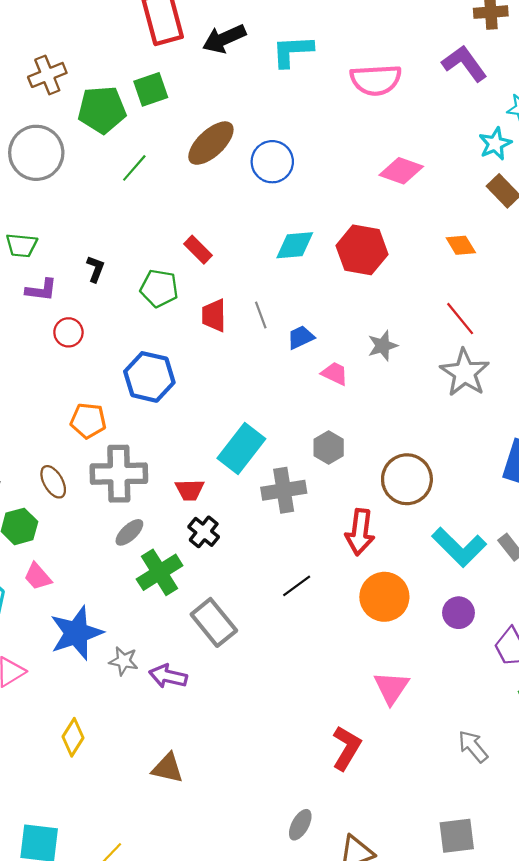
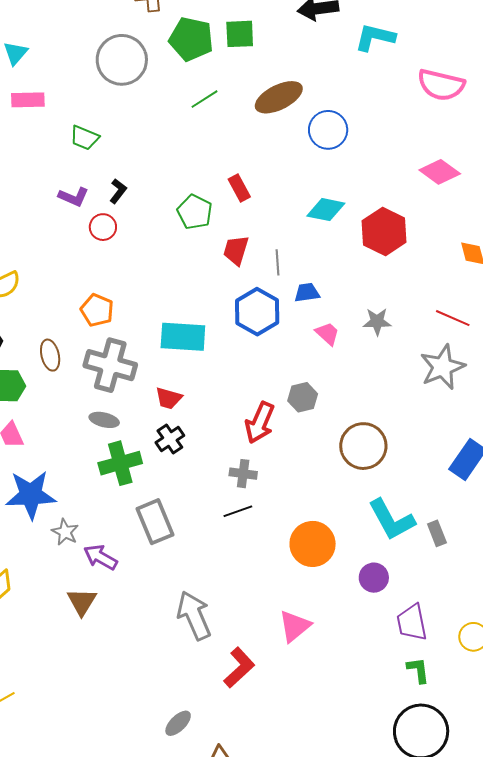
black L-shape: (96, 269) -> (118, 191), moved
purple L-shape: (41, 290) -> (74, 197), moved
red line: (460, 319) -> (453, 318), turned -44
blue hexagon: (149, 377) -> (257, 312), moved
cyan rectangle: (241, 449) -> (183, 337), moved, turned 39
gray cross: (284, 490) -> (243, 474), moved, size x0.7
gray ellipse: (129, 532) -> (104, 420), turned 40
red arrow: (360, 532) -> (260, 423), moved
gray arrow: (473, 746) -> (194, 615), moved, size x1.5
brown triangle: (168, 768) -> (82, 602), moved, turned 32

